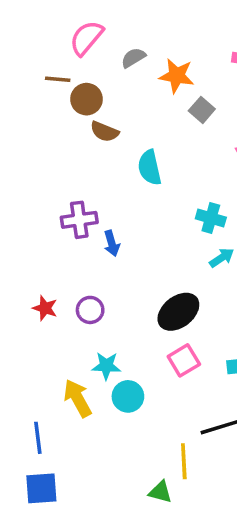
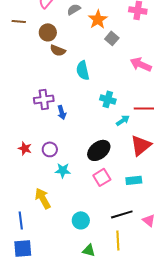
orange star: (177, 76) -> (98, 19), turned 30
brown line: (58, 79) -> (19, 21), moved
cyan cross: (211, 218) -> (108, 99), moved
cyan star: (106, 366) -> (63, 170), moved
cyan circle: (128, 396) -> (81, 220), moved
yellow line: (184, 461) -> (118, 240), moved

